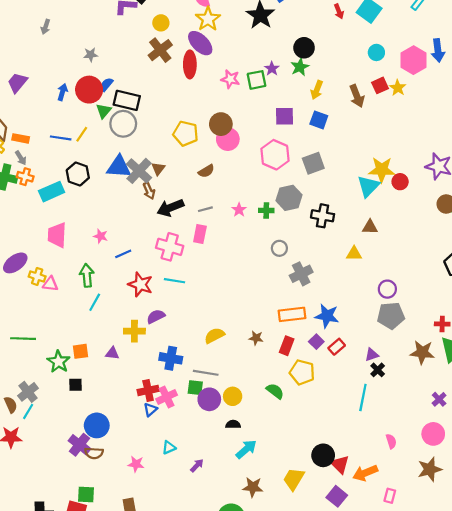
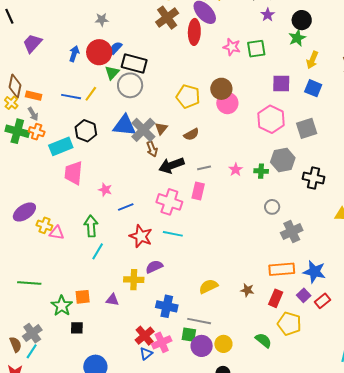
purple star: (272, 69) -> (268, 15), moved
brown semicircle: (206, 171) -> (191, 134), moved
pink trapezoid: (57, 235) -> (74, 173), moved
red cross: (148, 390) -> (145, 336), turned -30

